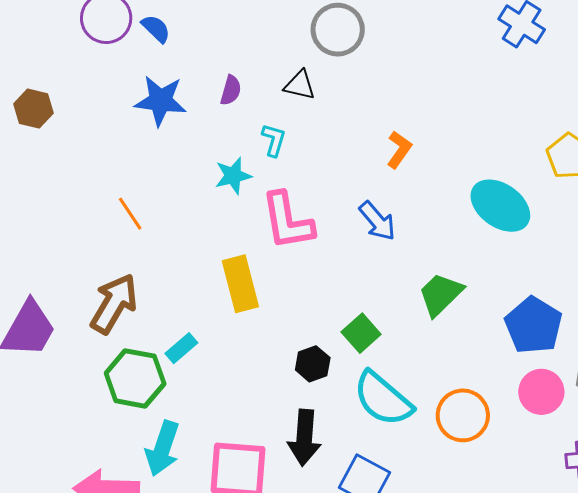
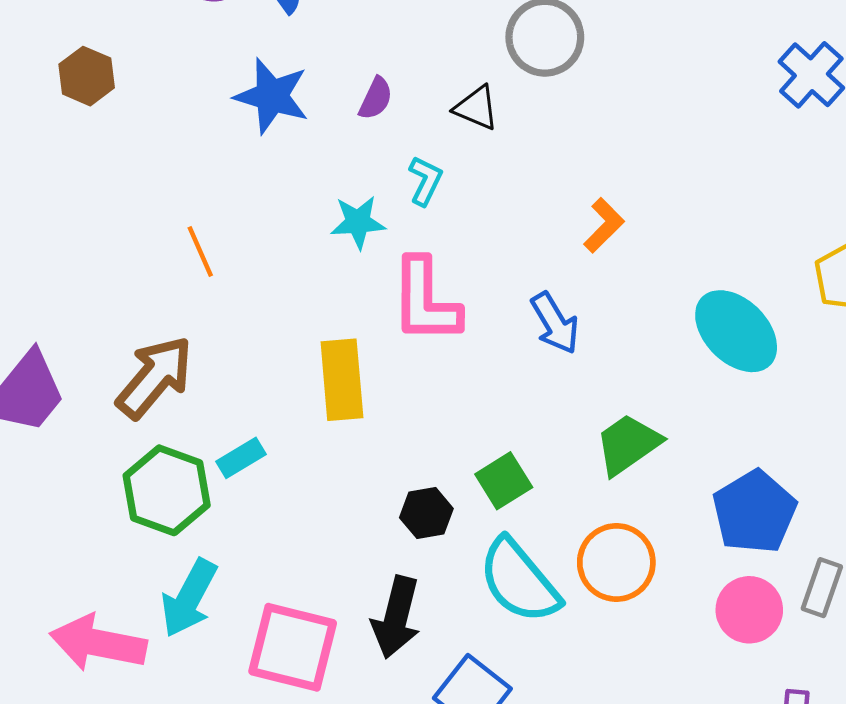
orange circle: (463, 415) -> (616, 562), moved

